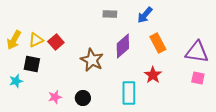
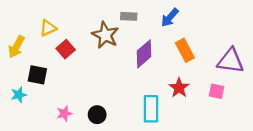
yellow triangle: (36, 40) -> (48, 28), moved
brown star: (92, 60) -> (105, 35), moved
pink square: (198, 78) -> (216, 91), moved

